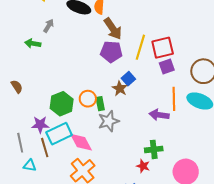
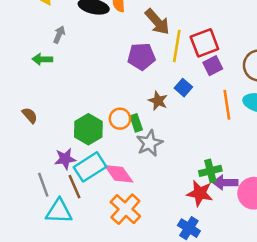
brown arrow: (113, 29) -> (157, 22), moved
blue square: (128, 79) -> (183, 88), moved
purple arrow: (159, 115) -> (225, 183), moved
cyan triangle: (30, 165) -> (59, 211), size x1.6
red star: (143, 166) -> (200, 193), size x1.5

